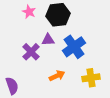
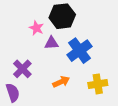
pink star: (29, 12) -> (36, 28), moved
purple cross: (31, 52) -> (22, 69), moved

